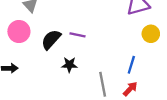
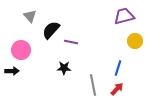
pink circle: (19, 32) -> (21, 50), moved
black semicircle: (51, 40) -> (51, 30), moved

